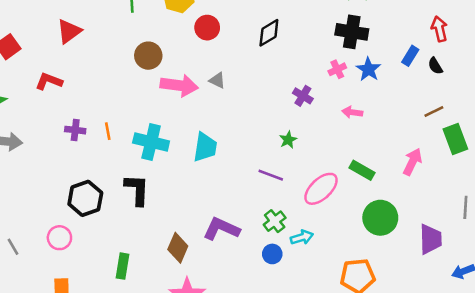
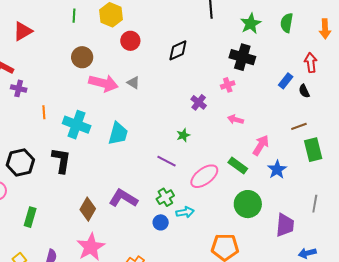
blue star: (368, 69) -> (277, 170), moved
purple cross: (75, 130) -> (19, 88), moved
pink arrow: (412, 162) -> (261, 145), moved
green rectangle: (123, 266) -> (30, 217), moved

